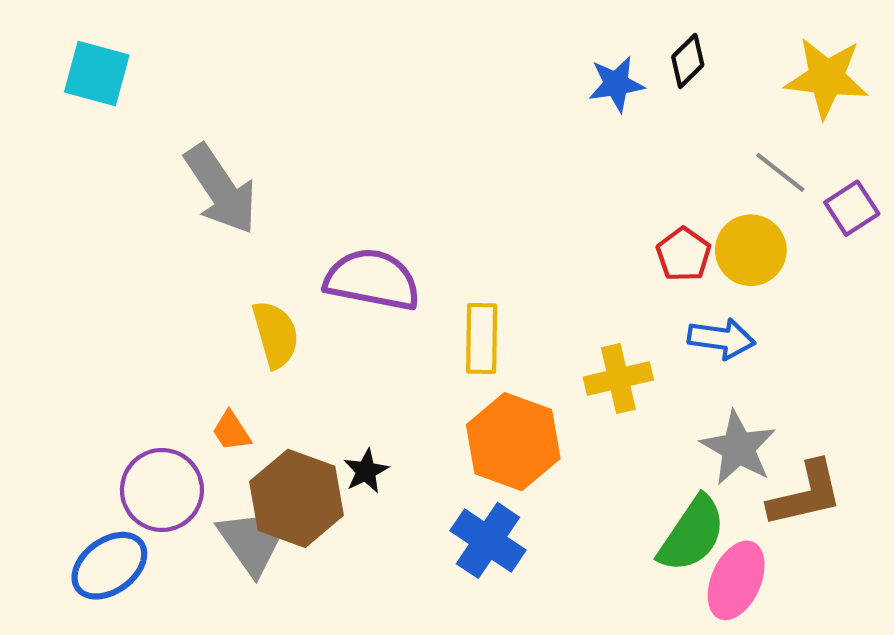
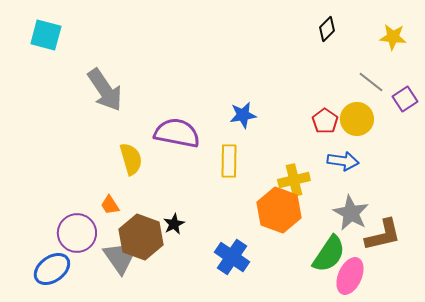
yellow star: (827, 78) -> (393, 37), size x0.7
blue star: (616, 84) -> (243, 115), moved
orange hexagon: (513, 442) -> (279, 210), moved

